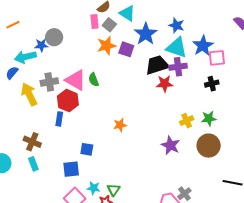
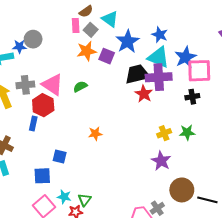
pink square: (217, 58) -> (199, 71), size x1.4
purple cross: (178, 67) -> (159, 77), size x1.4
green semicircle: (94, 80) -> (80, 87), moved, turned 80
red star: (165, 84) -> (144, 94), turned 30
purple star: (170, 145) -> (161, 161), moved
brown circle: (209, 146) -> (182, 190), moved

